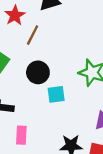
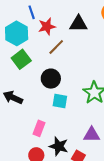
pink rectangle: (21, 135) -> (39, 128), moved

